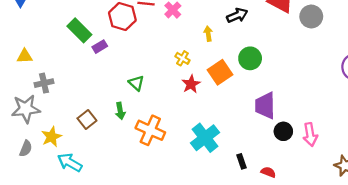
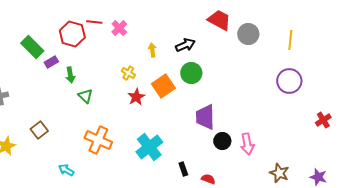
black arrow: (237, 15) -> (185, 45), moved
green arrow: (120, 111) -> (70, 75), moved
cyan arrow: (70, 162) -> (66, 170), moved, size x0.7

